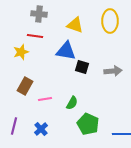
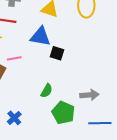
gray arrow: (113, 71) -> (89, 95), moved
pink line: (45, 99) -> (14, 58), moved

